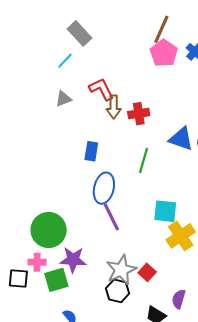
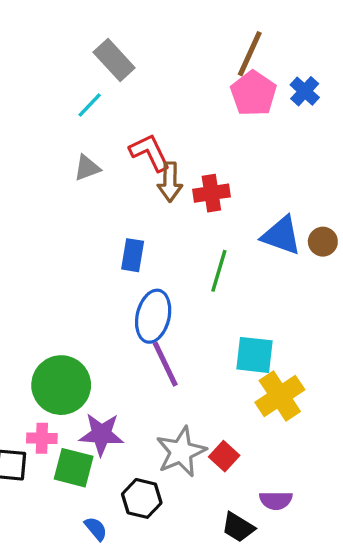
green square: (56, 280) -> (74, 468), turned 30
black hexagon: (118, 291) -> (142, 498), moved
purple semicircle: (179, 299) -> (276, 500), turned -108

